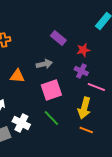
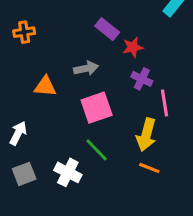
red star: (83, 50) -> (133, 47), moved
pink line: (96, 87) -> (164, 103), turned 60
white cross: (21, 123) -> (68, 172), moved

